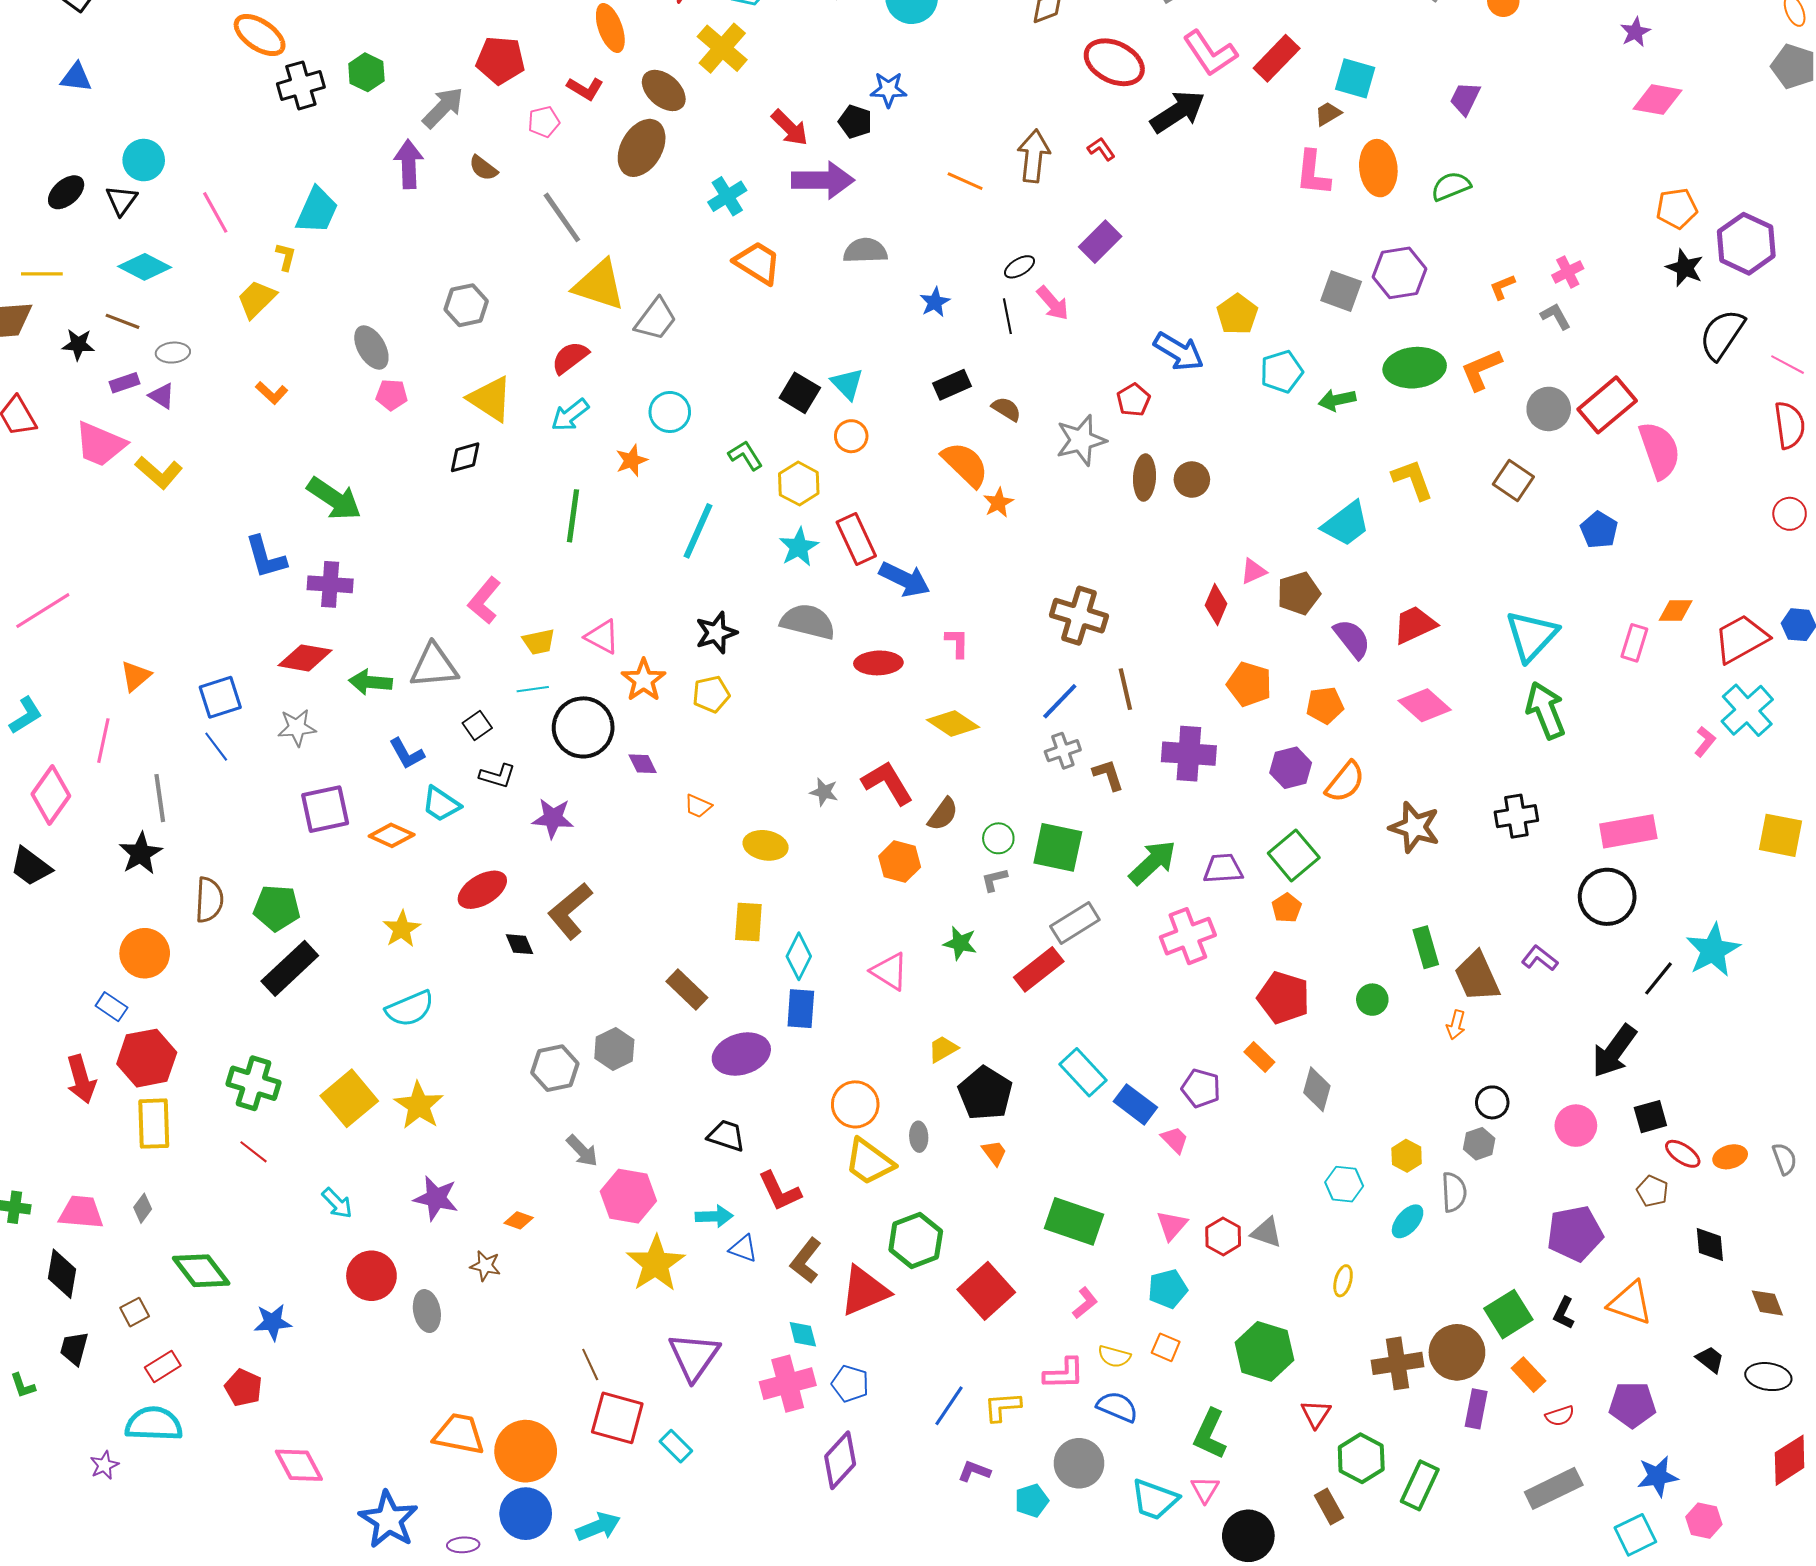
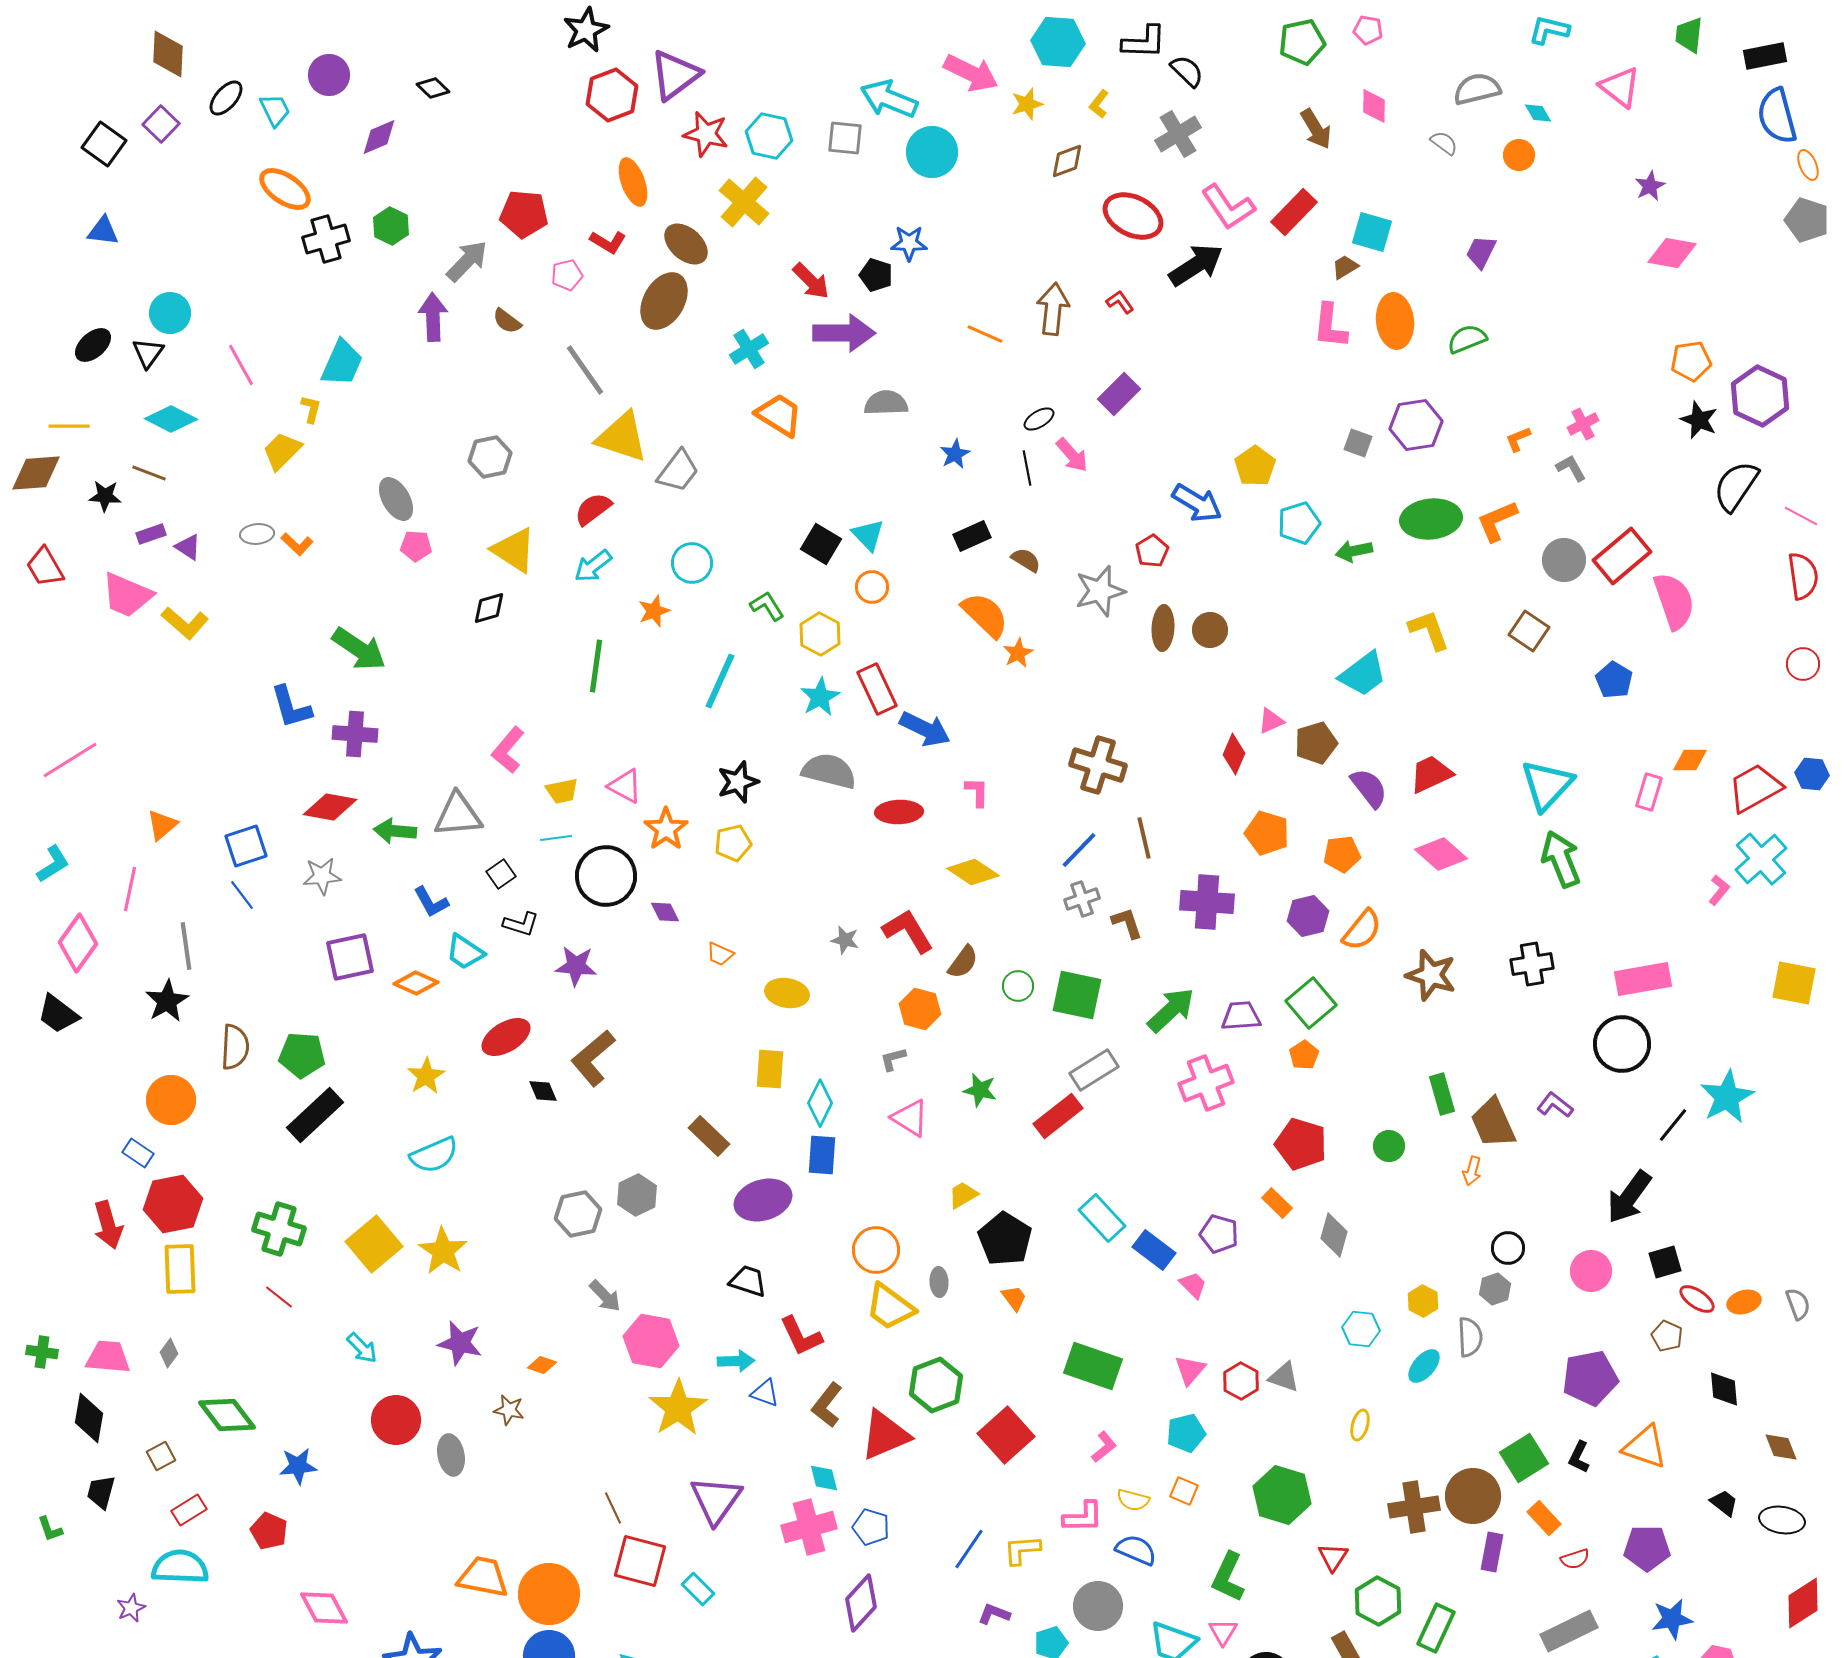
gray square: (1341, 291) -> (1358, 443), size x0.7
gray ellipse: (173, 353) -> (257, 534), moved
gray L-shape: (994, 880) -> (893, 1059), moved

